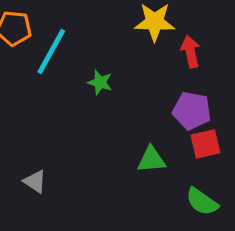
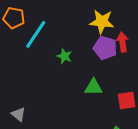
purple pentagon: (192, 111) -> (105, 48), moved
green triangle: (151, 160) -> (93, 87), moved

